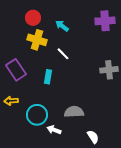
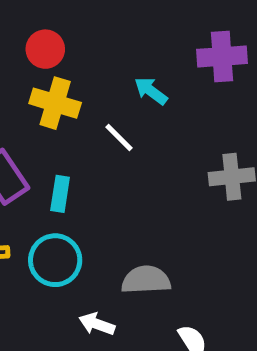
cyan arrow: (62, 26) -> (151, 91), moved
cyan rectangle: (48, 77) -> (60, 194), moved
cyan circle: (37, 115) -> (55, 260), moved

